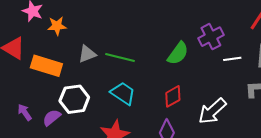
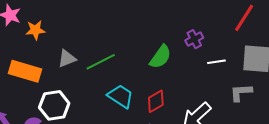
purple cross: (211, 37) -> (194, 39), size x0.7
green line: (120, 57) -> (101, 62), turned -40
cyan trapezoid: (123, 93) -> (121, 96), moved

